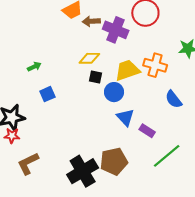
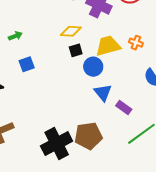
orange cross: (155, 65) -> (136, 43), size x0.6
black square: (95, 77) -> (76, 50), turned -32

